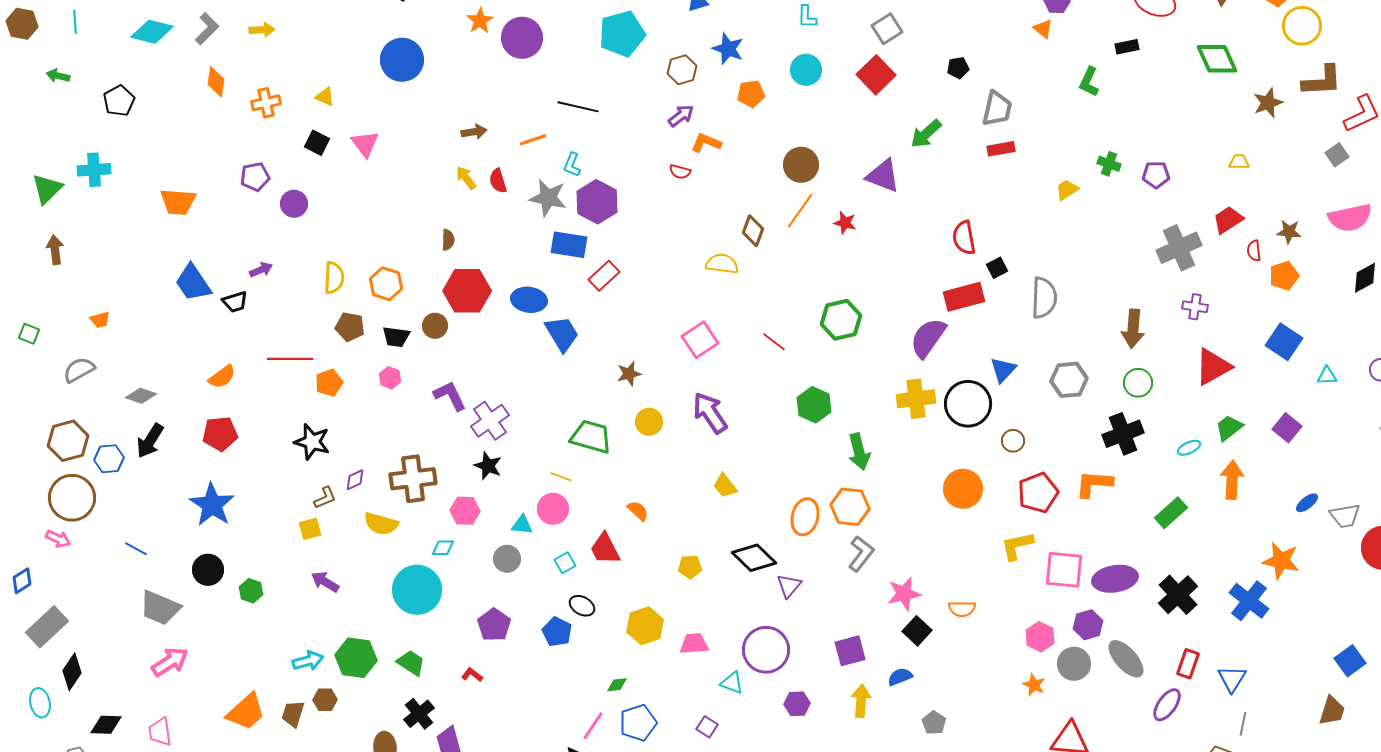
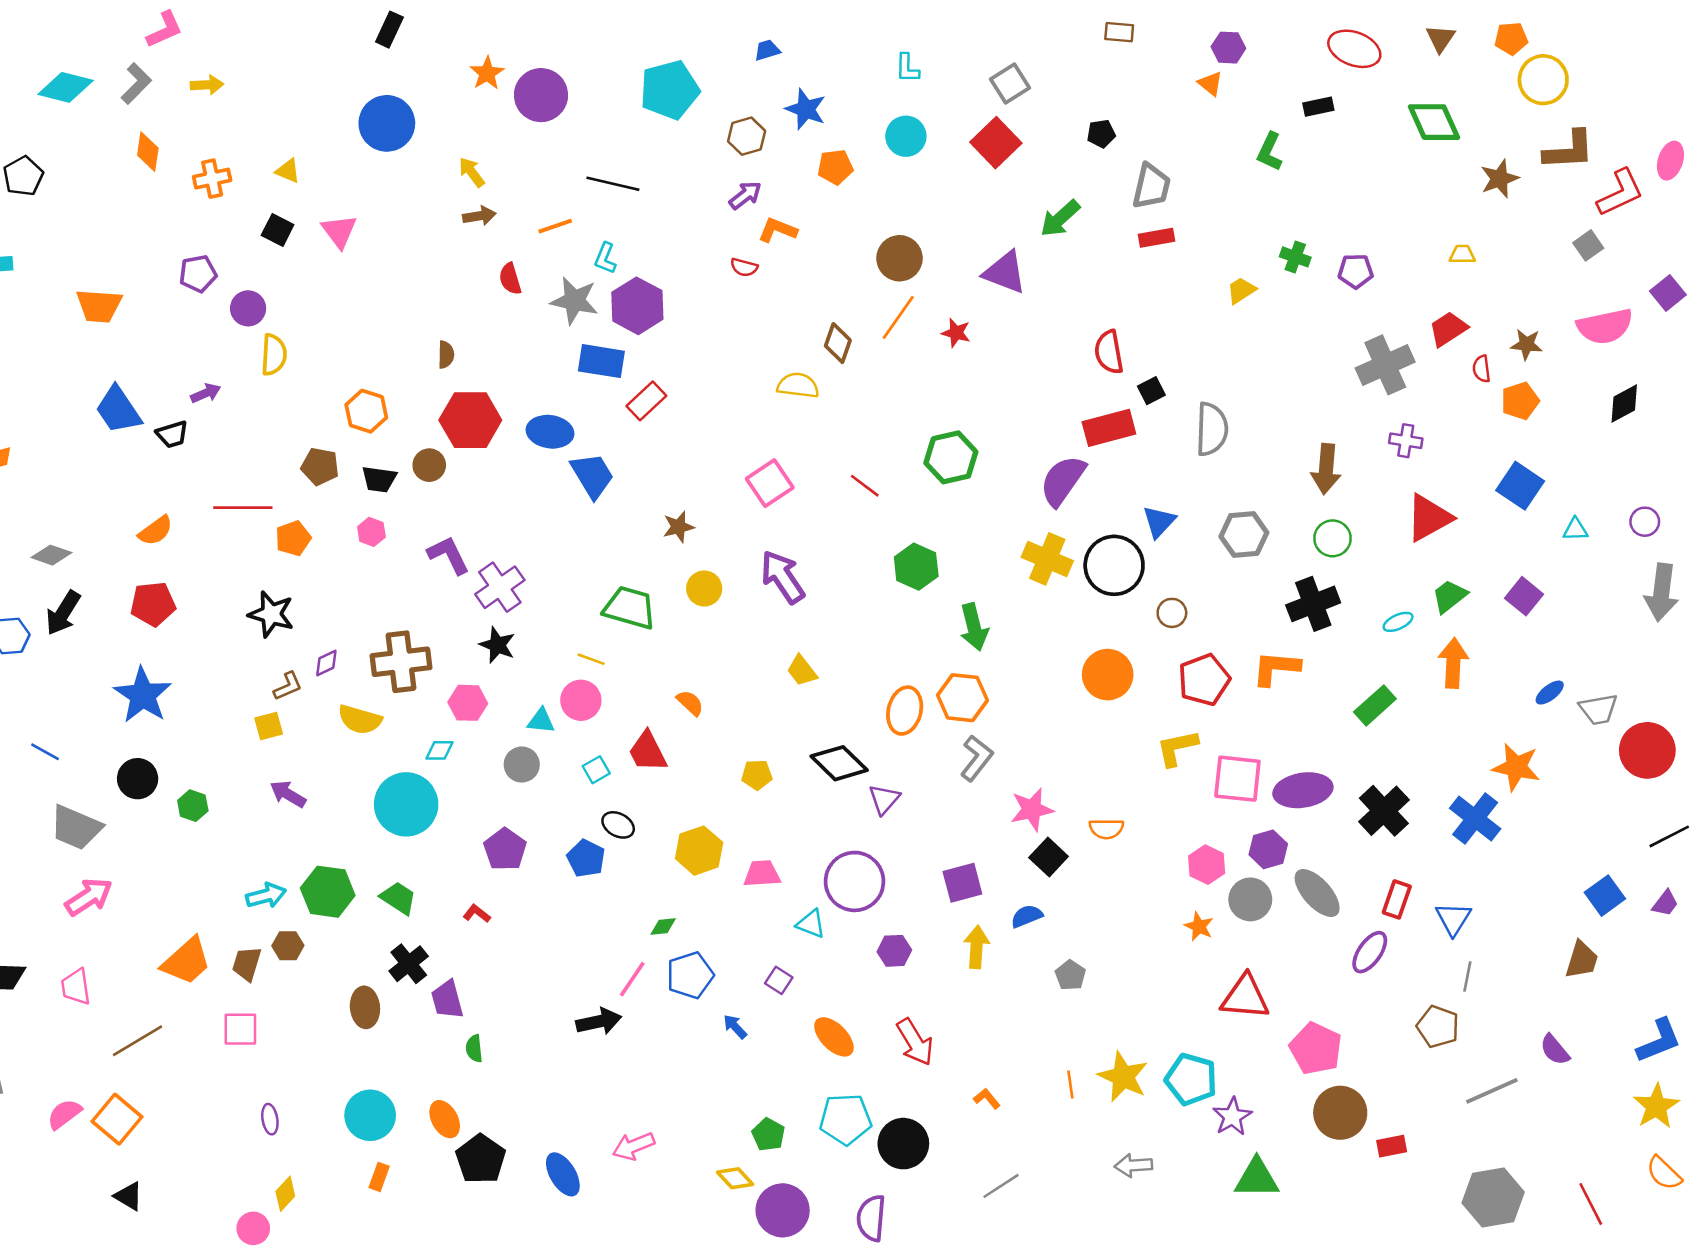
yellow arrow: (466, 178) -> (472, 172), moved
yellow semicircle: (334, 278) -> (274, 355), moved
yellow cross: (916, 399) -> (1047, 559), turned 30

